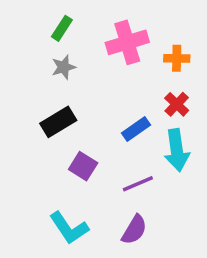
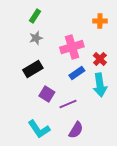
pink cross: (127, 42) -> (72, 47), moved
orange cross: (177, 58) -> (100, 21), moved
purple line: (138, 184) -> (68, 104), moved

